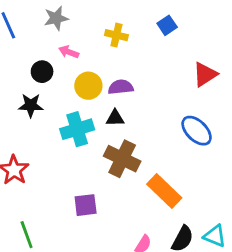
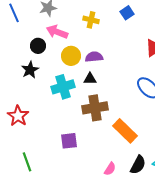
pink arrow: (69, 52) -> (57, 32), size x1.5
black star: (31, 105) -> (30, 70), turned -30
brown cross: (122, 159) -> (95, 108), turned -35

